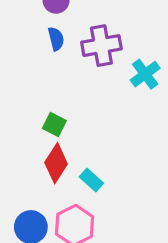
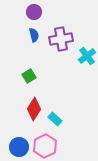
green square: (54, 125) -> (29, 76), moved, turned 32

